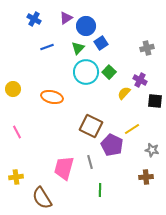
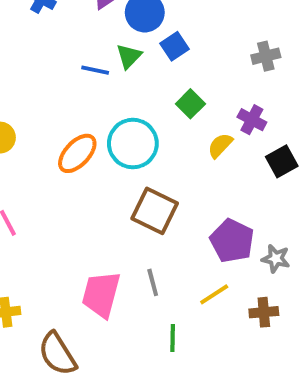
blue line: (47, 47) -> (95, 70), moved, turned 32
cyan circle: (86, 72) -> (133, 144), moved
orange ellipse: (52, 97) -> (77, 153), turned -60
black square: (155, 101) -> (282, 161), turned -35
yellow line: (132, 129) -> (214, 294), moved
purple pentagon: (112, 145) -> (232, 241), moved

